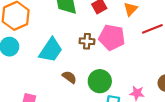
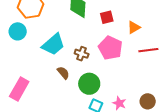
brown cross: (87, 41) -> (82, 54), moved

